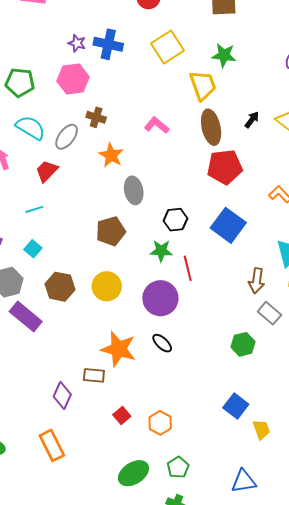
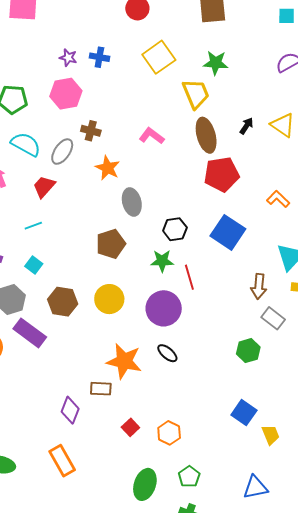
blue cross: (108, 44) -> (99, 57), size x0.7
green ellipse: (134, 473) -> (145, 484), turned -36

